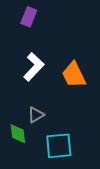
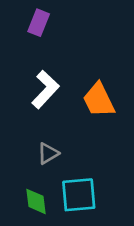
green diamond: (18, 134) -> (36, 201), moved

